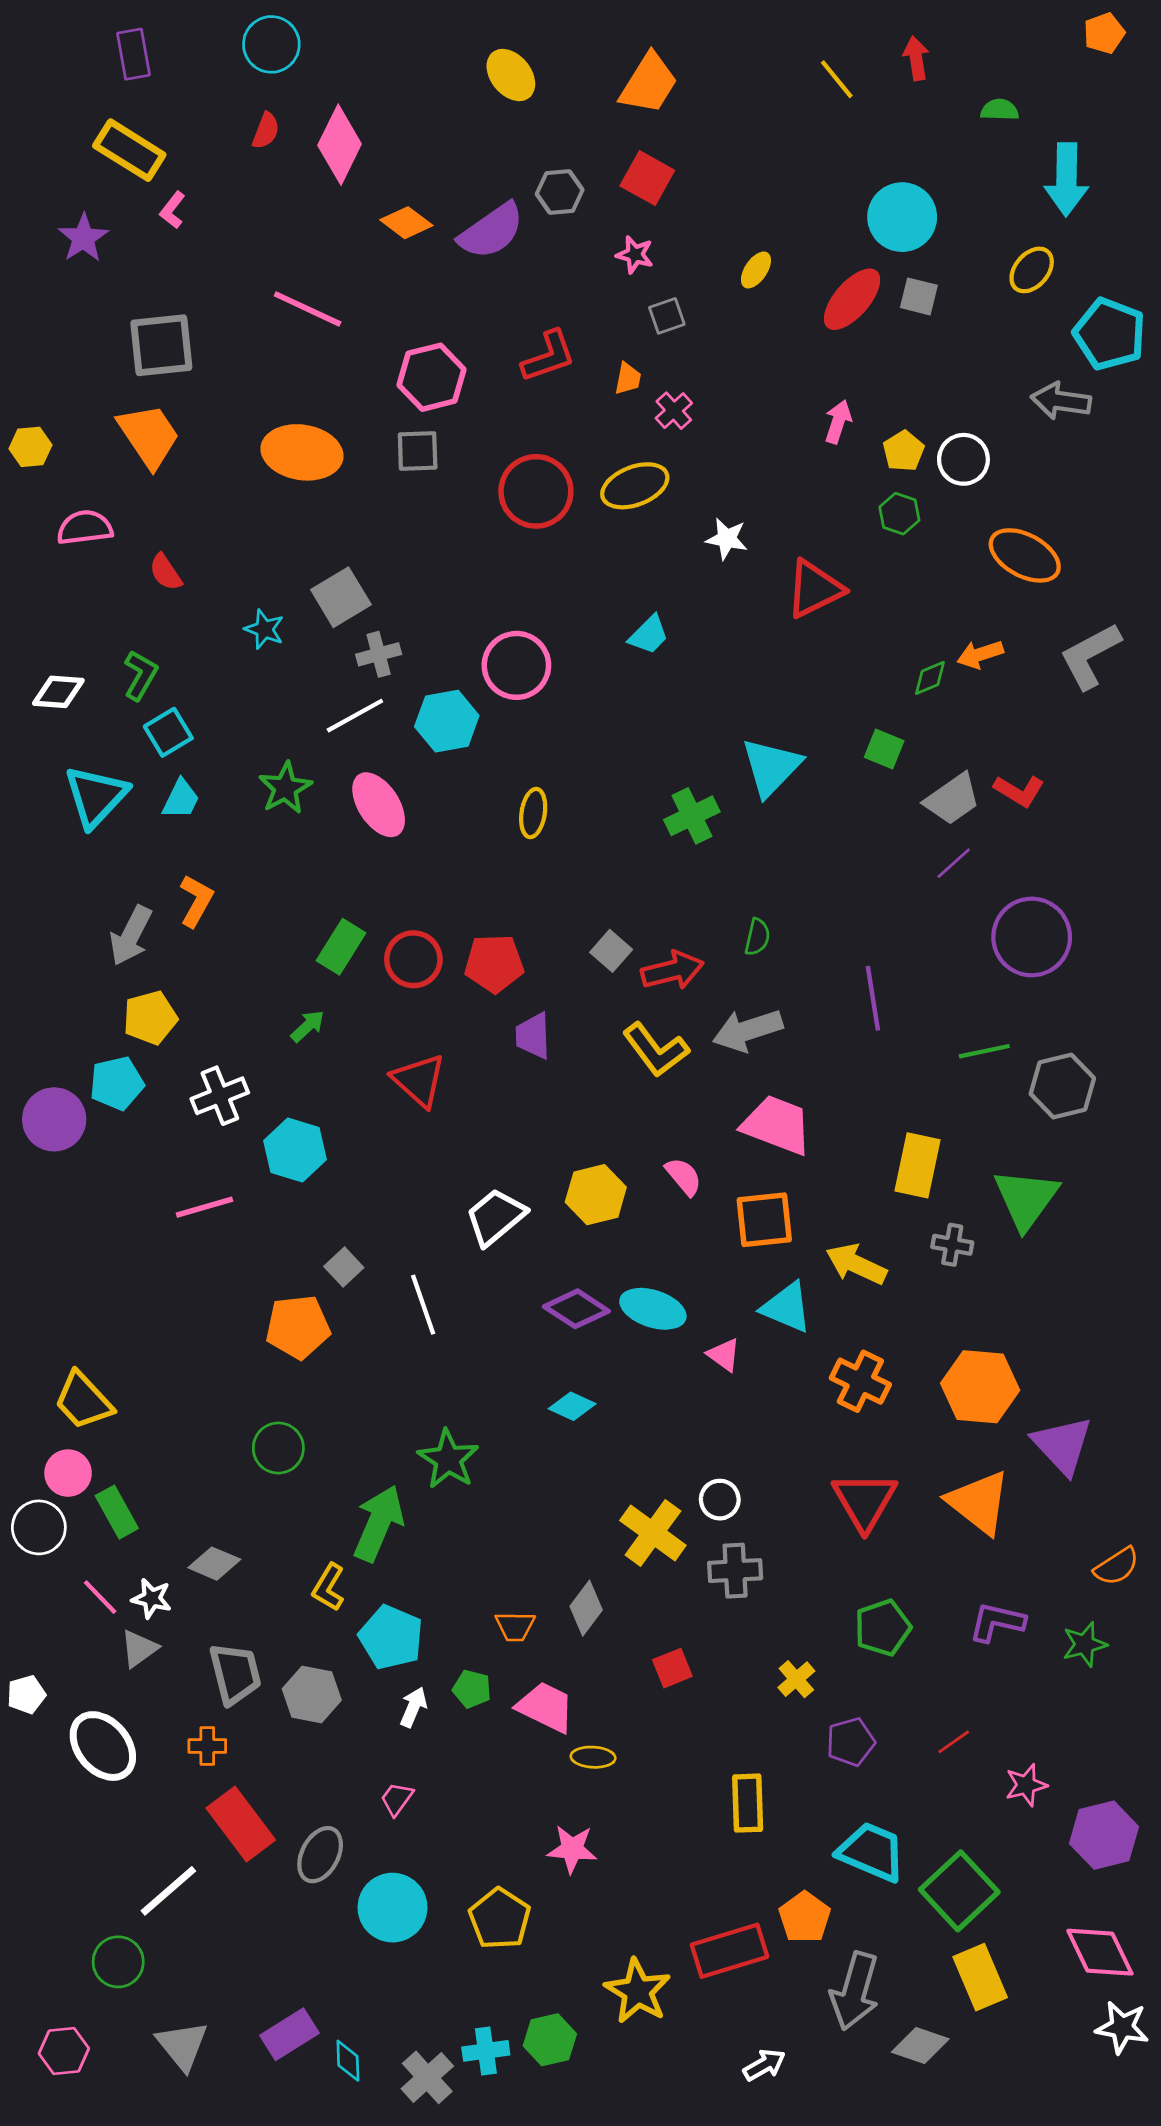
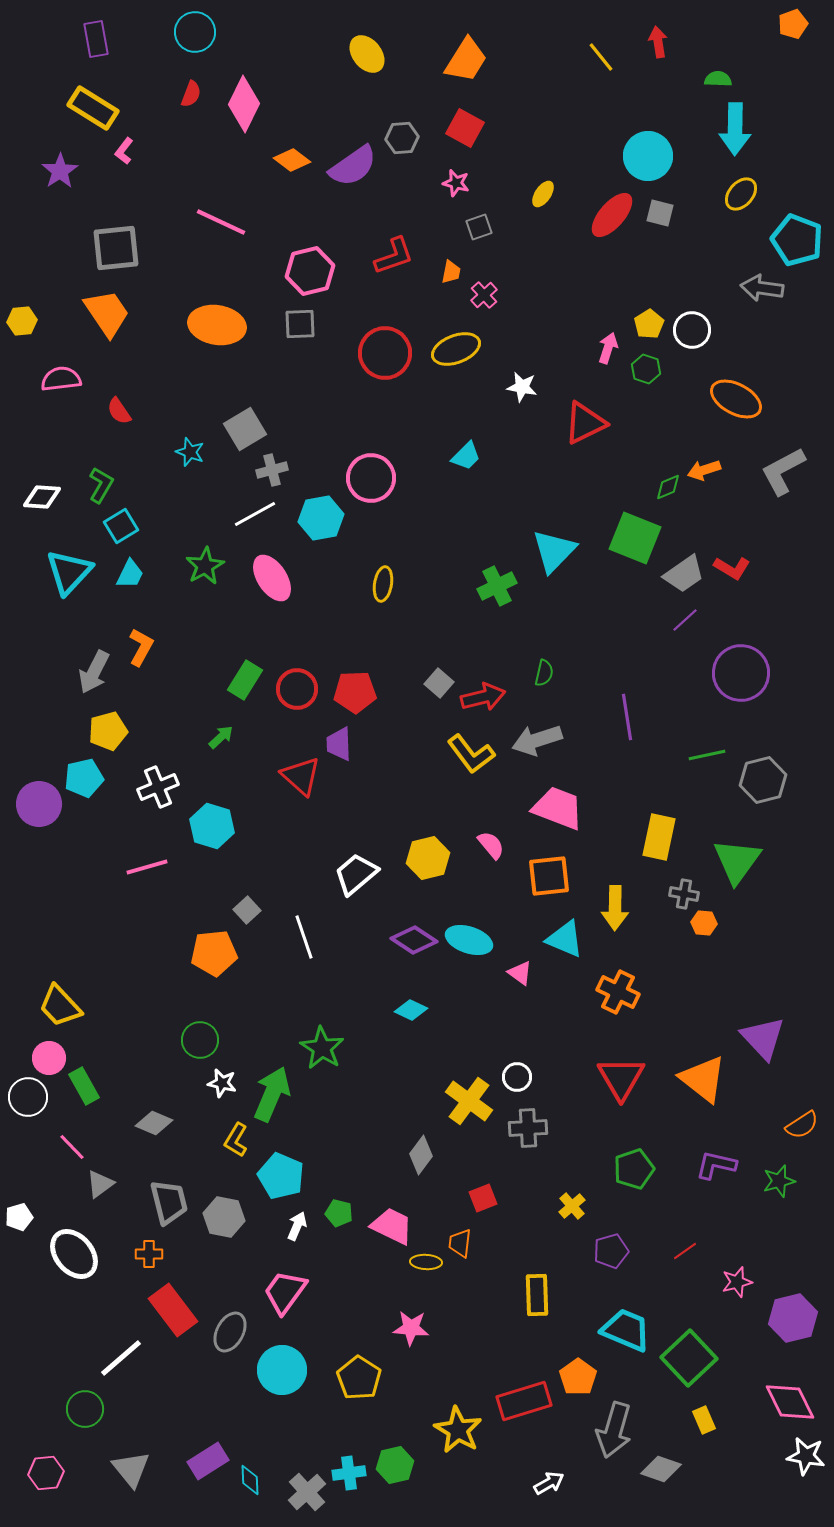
cyan arrow: (1066, 179) -> (735, 129), moved
pink arrow: (838, 422) -> (608, 348), moved
green square: (884, 749) -> (635, 538), size x1.8
purple trapezoid: (533, 1036) -> (339, 744), moved
yellow arrow: (856, 1264) -> (615, 908), turned -114
orange hexagon: (980, 1387) -> (704, 923), moved, size x0.5
white star: (152, 1598) -> (222, 1083), moved
orange trapezoid: (515, 1626) -> (460, 1243), moved, turned 96
pink trapezoid: (397, 1799) -> (285, 1292), size x1.8
yellow rectangle: (980, 1977) -> (704, 1420), size x0.6

